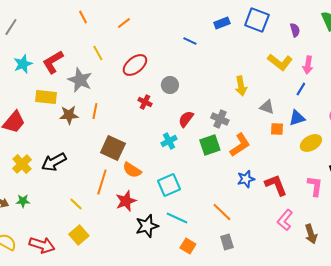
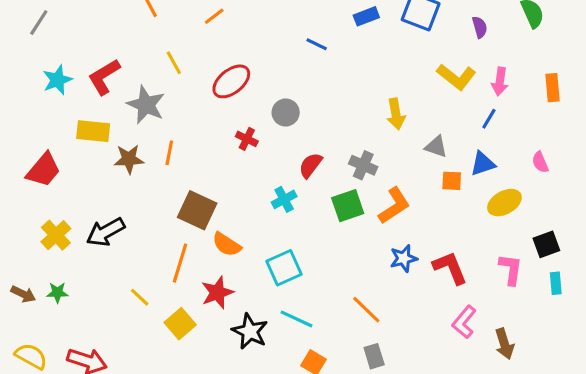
black star: (147, 226) -> (250, 331), turned -30
yellow square: (79, 235) -> (180, 324), moved

